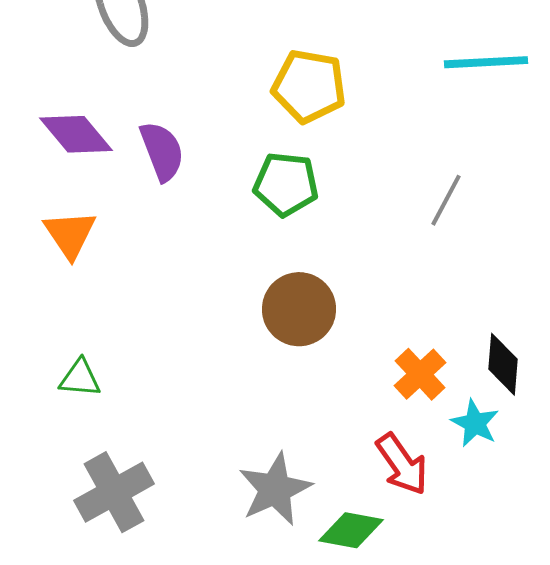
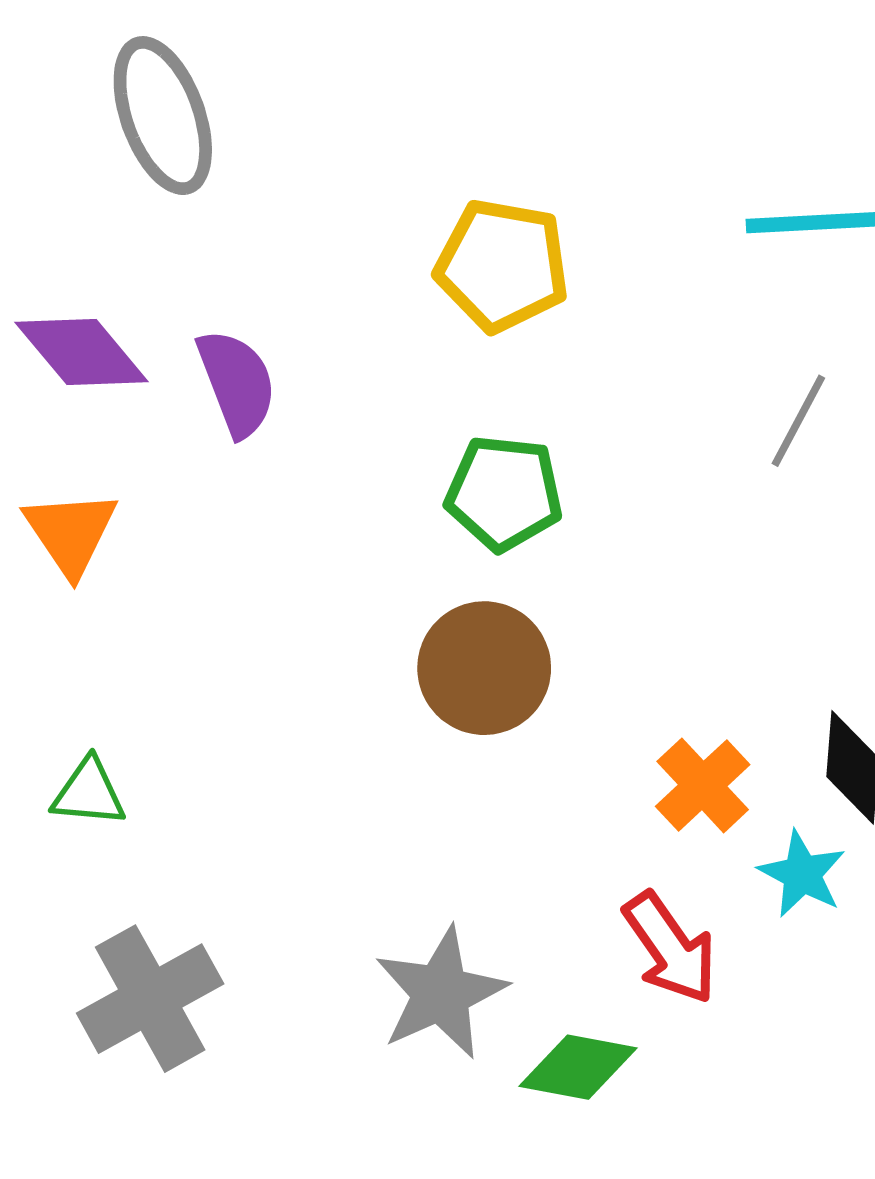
green pentagon: (286, 184) -> (504, 493), moved
gray line: (446, 200) -> (798, 421), moved

